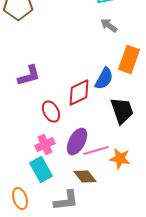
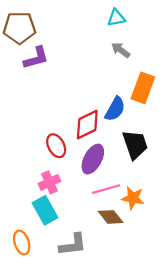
purple L-shape: (29, 76) -> (36, 58), moved
purple ellipse: (77, 142) -> (93, 159), moved
brown diamond: (85, 177) -> (111, 217), moved

